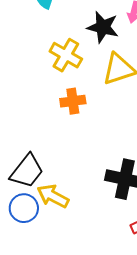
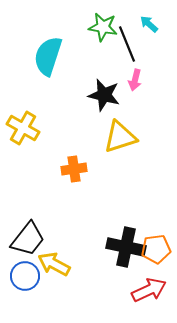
yellow cross: (66, 55) -> (23, 128), moved

